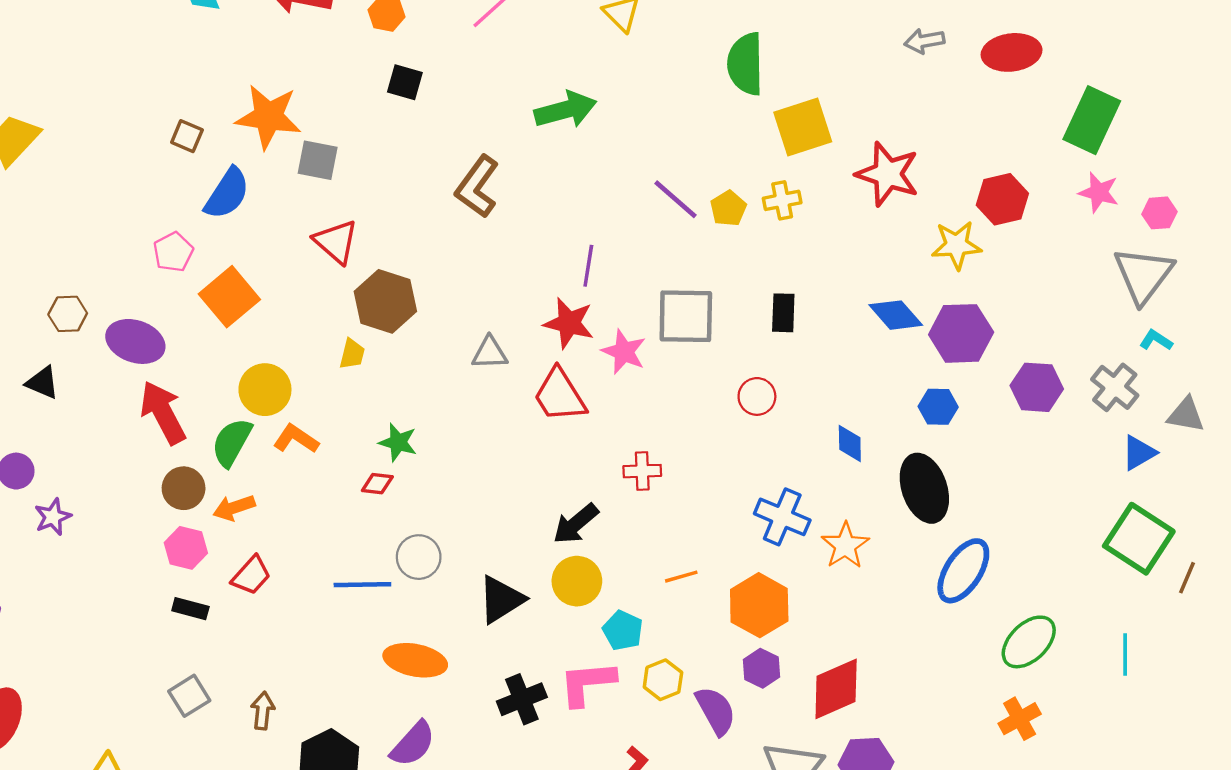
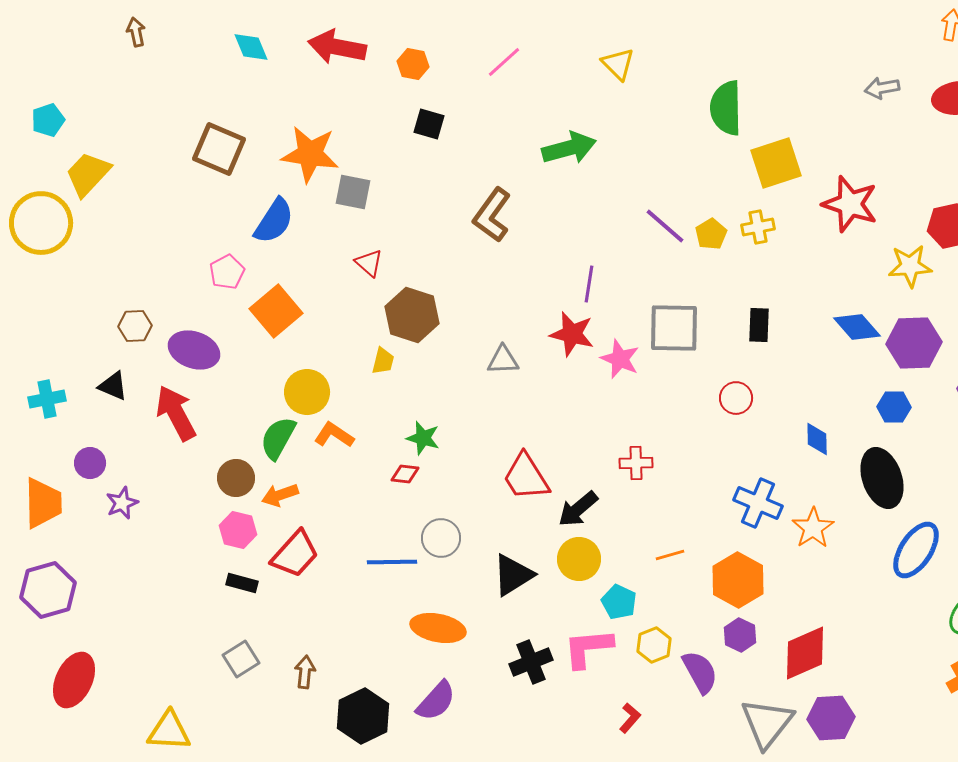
brown square: (187, 136) -> (219, 149), moved, size x1.8
red triangle: (336, 242) -> (369, 263), size x0.7
red trapezoid: (560, 395) -> (526, 477), moved
red arrow: (163, 413) -> (176, 413), moved
red trapezoid: (251, 575) -> (295, 554), size x1.4

